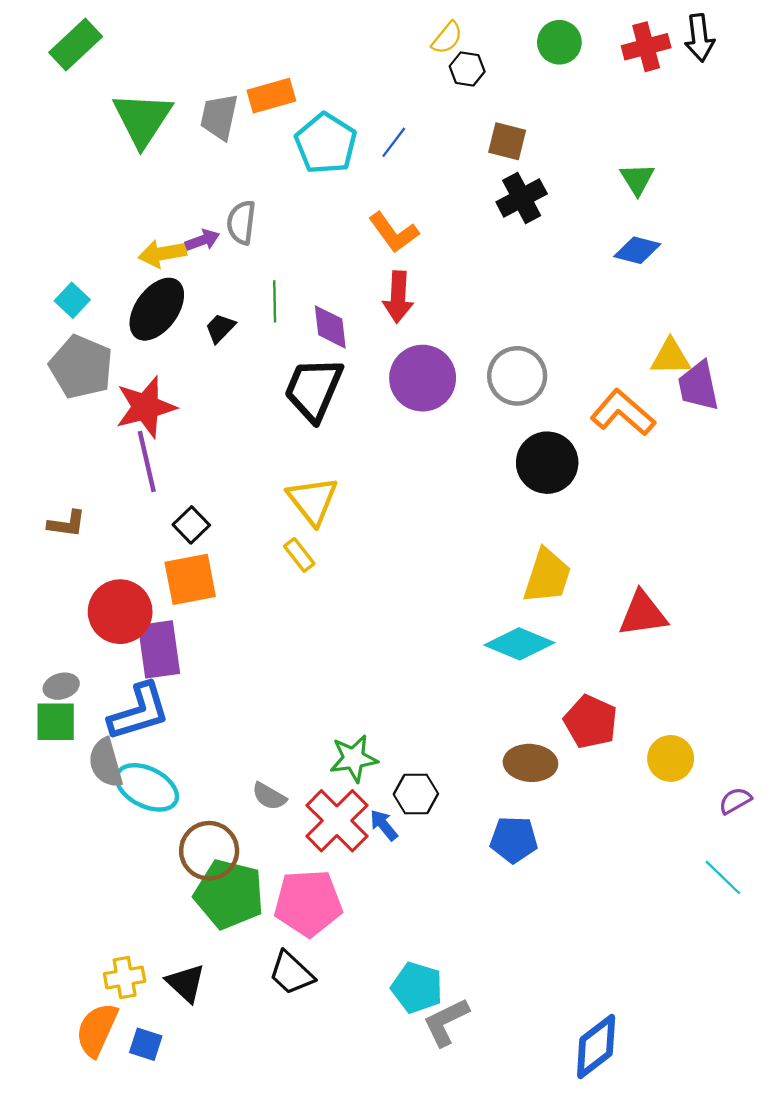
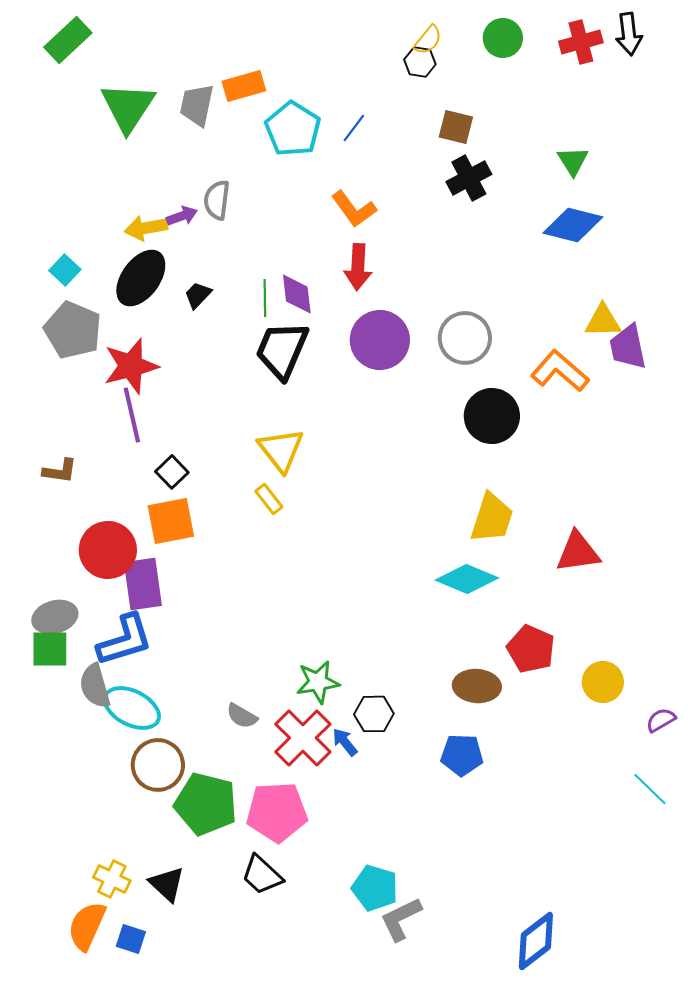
yellow semicircle: (447, 38) -> (428, 40), moved
blue diamond: (637, 250) -> (573, 225), size x1.4
green line: (275, 301) -> (265, 298), moved
gray ellipse: (61, 686) -> (55, 617), size x1.4
brown circle: (209, 851) -> (158, 765), moved
yellow cross: (125, 978) -> (112, 879), turned 36

